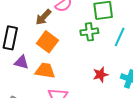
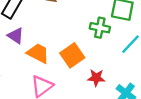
orange square: (47, 42) -> (72, 55), moved

